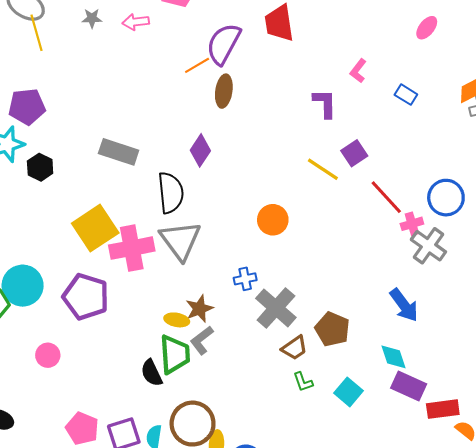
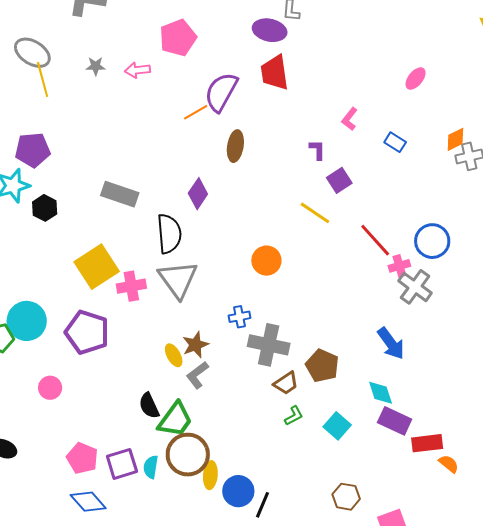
brown ellipse: (224, 91) -> (235, 146), moved
purple L-shape: (325, 103) -> (317, 150), size x0.7
purple square: (354, 153) -> (339, 180), moved
pink cross: (132, 248) -> (131, 286), size x0.7
gray cross: (276, 308) -> (269, 345), turned -30
yellow ellipse: (177, 320) -> (174, 355), turned 50
green trapezoid: (175, 354) -> (175, 420), moved, turned 39
green L-shape: (303, 382) -> (294, 416), turned -100

